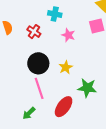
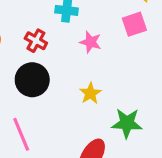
black circle: (38, 63) -> (32, 80), moved
pink line: (39, 88) -> (21, 134), moved

